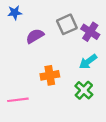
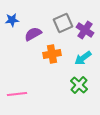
blue star: (15, 13) -> (12, 20), moved
orange cross: (50, 75) -> (52, 54), moved

